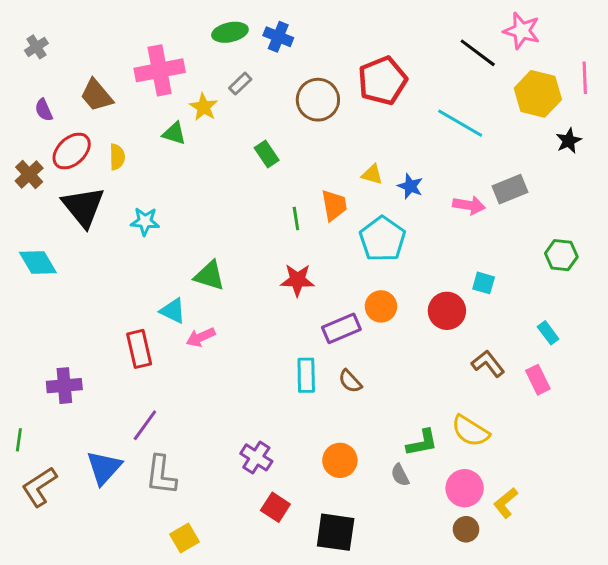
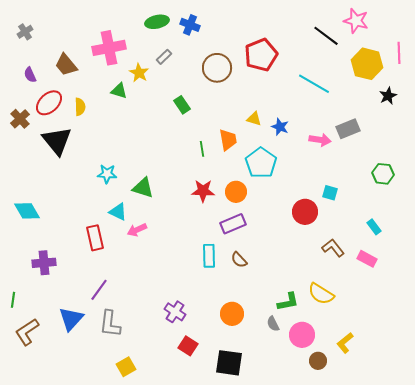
cyan star: (145, 221) -> (107, 174), moved
cyan diamond: (38, 262) -> (27, 211), moved
orange circle: (381, 306) -> (236, 192), moved
pink rectangle: (538, 380) -> (367, 259), turned -36
pink circle: (465, 488) -> (302, 335), moved

